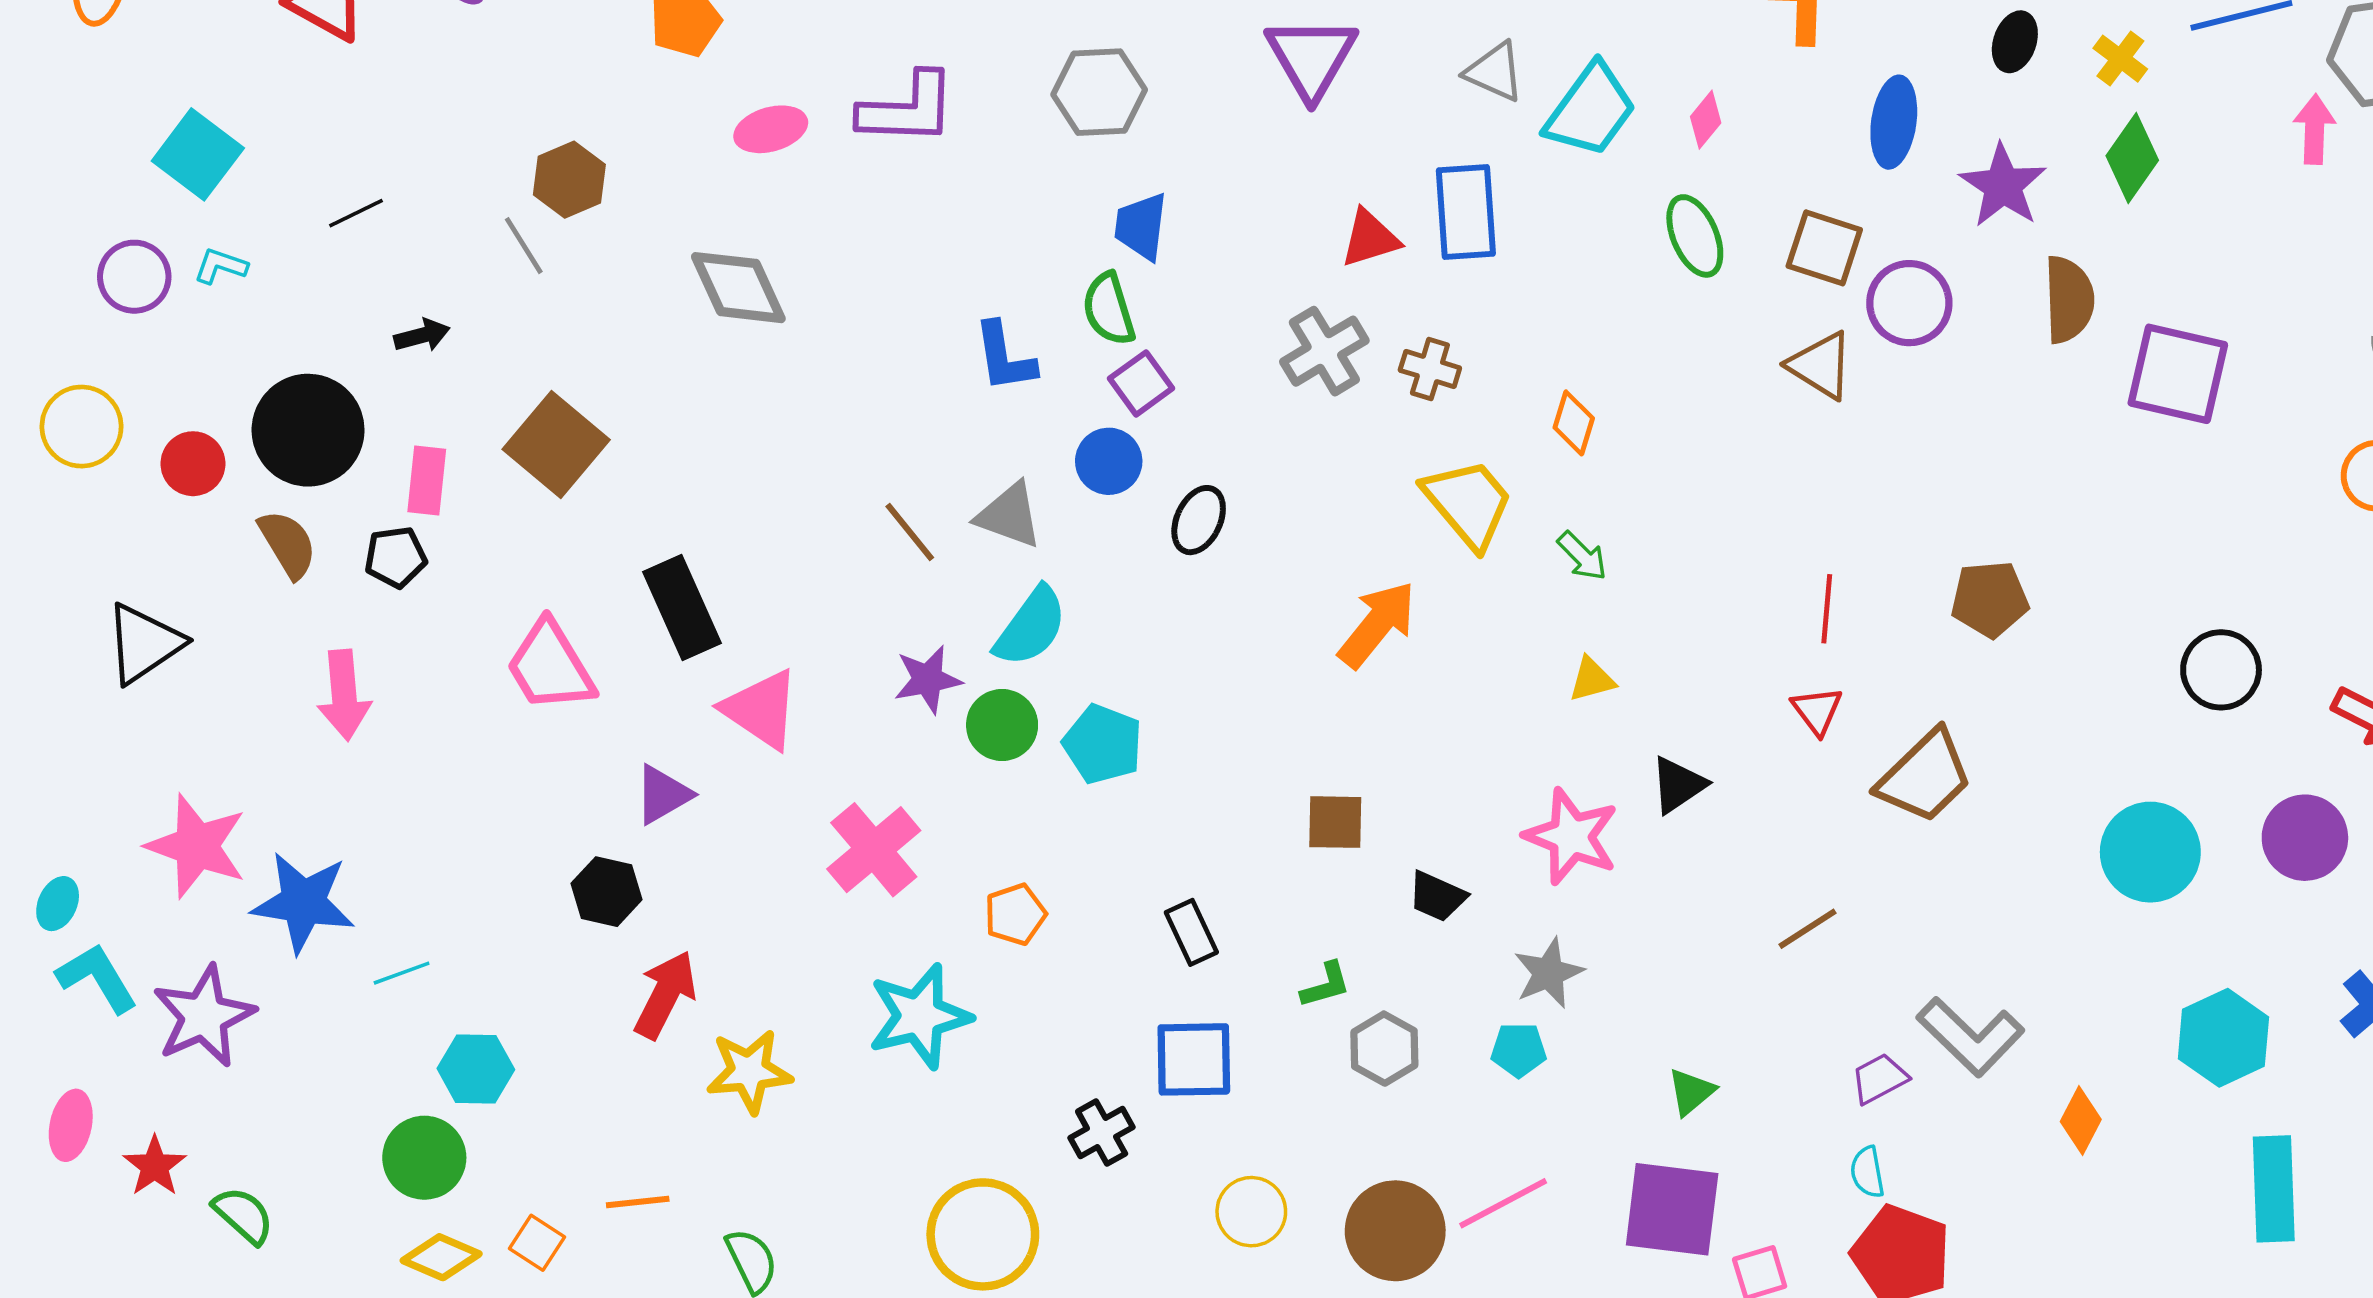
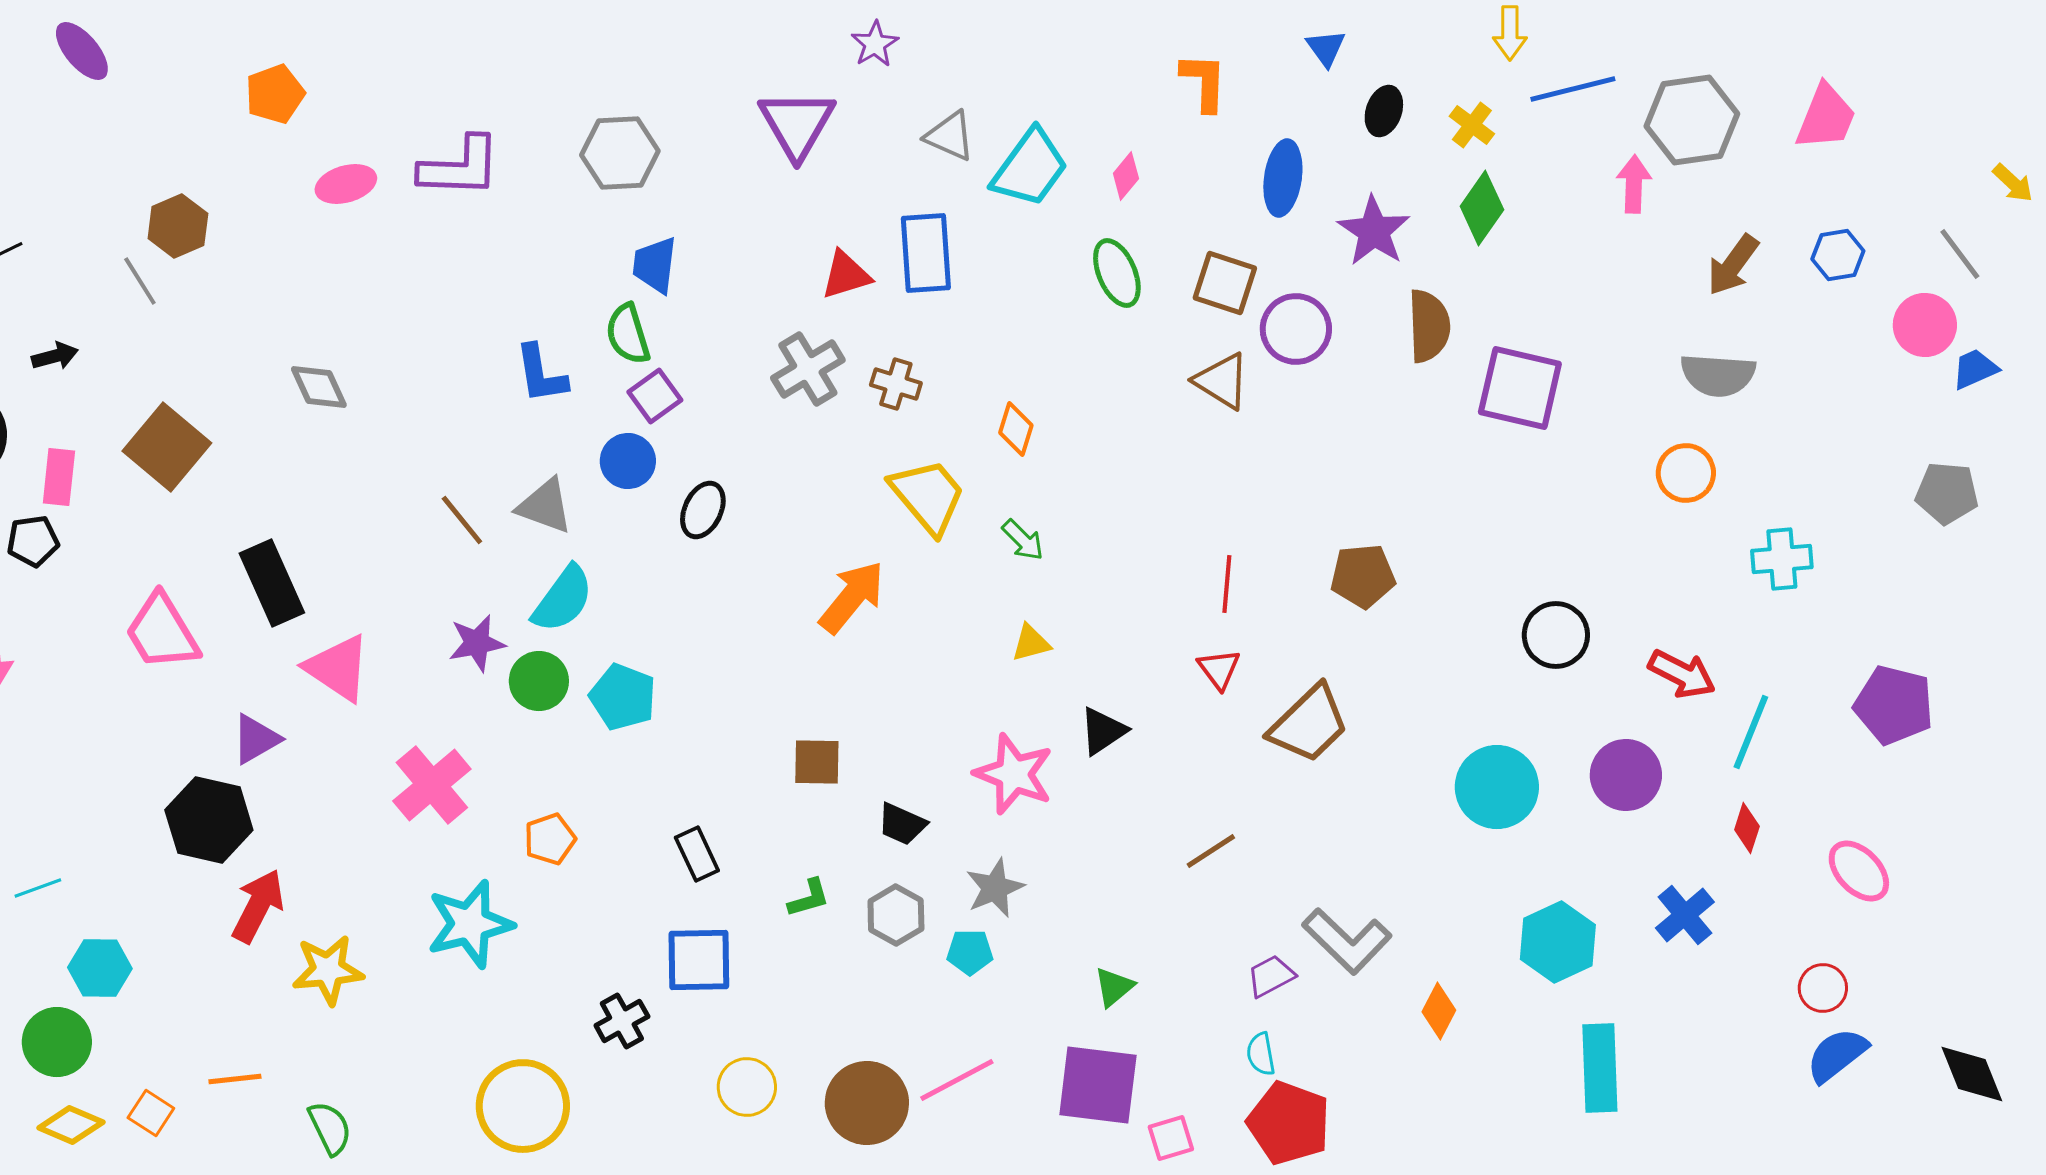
gray diamond: (738, 288) -> (319, 387), moved, size x0.7
black hexagon: (606, 892) -> (209, 820), size x1.5
gray hexagon: (1384, 1049) -> (896, 915), moved

